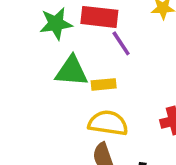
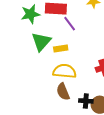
green triangle: (72, 71) -> (41, 42), turned -50

